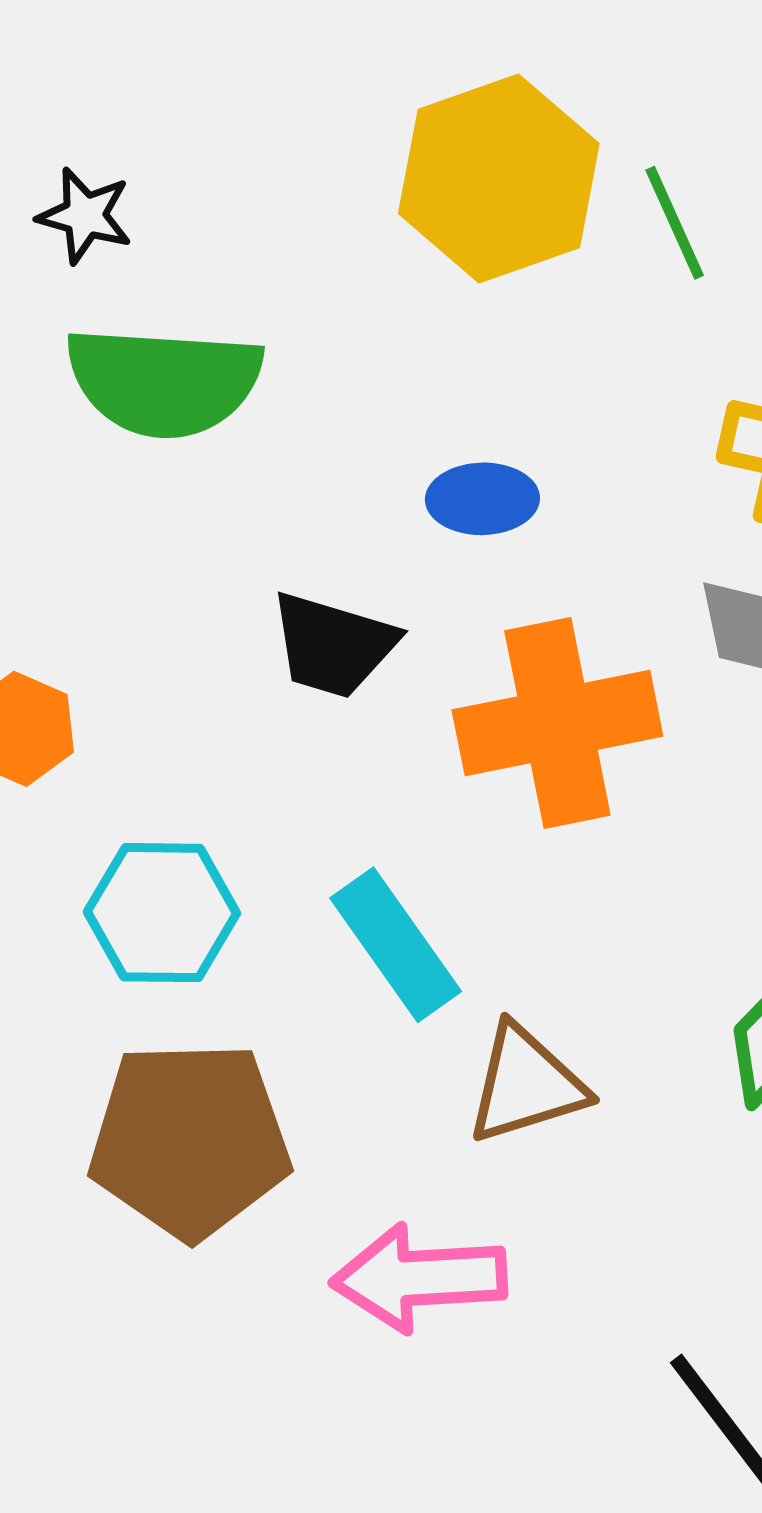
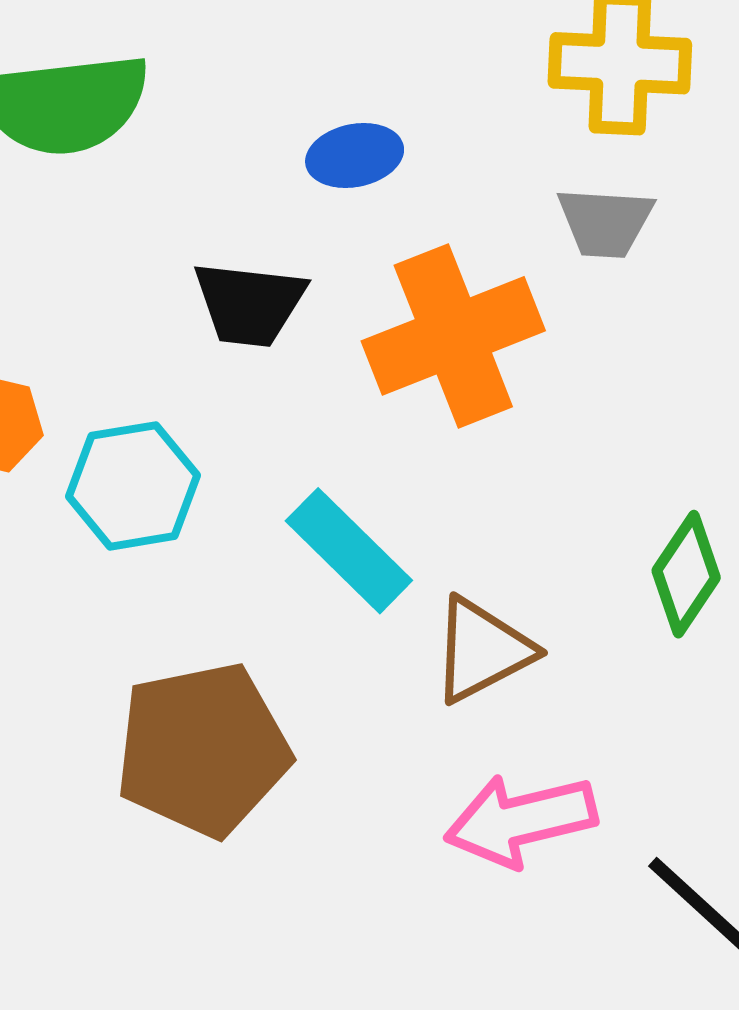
cyan hexagon: (162, 913) -> (133, 486), moved
pink arrow: (419, 1278) -> (521, 820), moved

